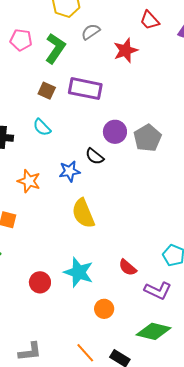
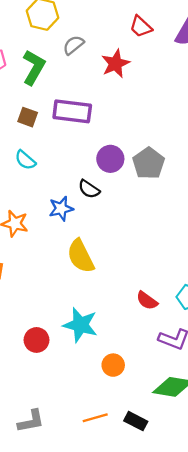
red semicircle: (128, 268) -> (147, 301), moved
orange line: (85, 353) -> (95, 418), turned -60

